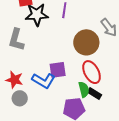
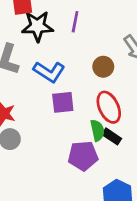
brown circle: (86, 42) -> (103, 67), size x0.6
blue L-shape: (43, 81) -> (49, 72), moved

